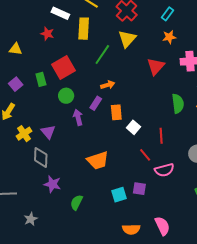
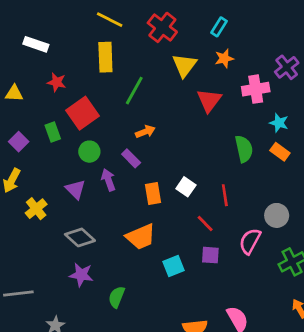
white rectangle: (60, 13) -> (36, 44), moved
red star: (47, 34) -> (57, 82), moved
yellow triangle: (127, 39) -> (184, 65), moved
purple rectangle: (96, 103) -> (131, 158), turned -72
orange rectangle: (116, 112) -> (153, 194), moved
purple triangle: (48, 132) -> (75, 189), moved
gray diamond: (41, 157) -> (80, 237), moved, turned -45
pink semicircle: (164, 170) -> (250, 241), moved, turned 138
purple square: (139, 189) -> (210, 255), moved
cyan square: (119, 195) -> (173, 266), moved

